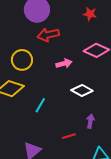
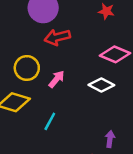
pink arrow: (64, 63) -> (57, 79), moved, turned -35
white diamond: (82, 91) -> (101, 85), moved

